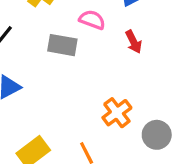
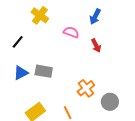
gray rectangle: (62, 45) -> (44, 71), moved

